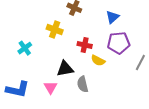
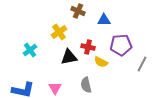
blue triangle: (112, 17) -> (104, 20), moved, turned 40
yellow cross: (55, 29) -> (59, 32), turned 35
black triangle: (65, 69) -> (69, 57), moved

